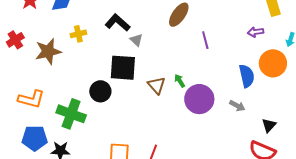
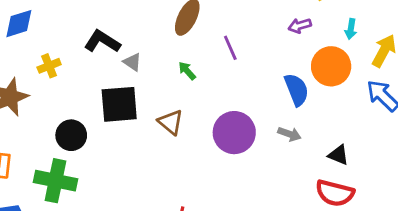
green arrow: (180, 81) -> (187, 71), moved
black circle: (100, 91) -> (71, 135), moved
black triangle: (269, 125) -> (338, 155), turned -42

